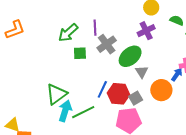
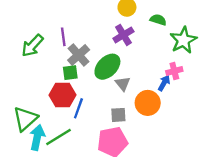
green square: (80, 53) -> (70, 73), moved
red hexagon: (119, 94) -> (62, 95), moved
gray square: (136, 98) -> (118, 115), turned 32

